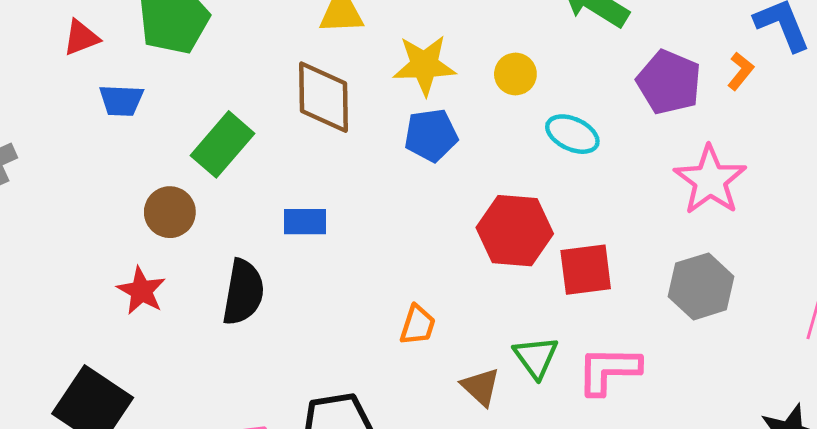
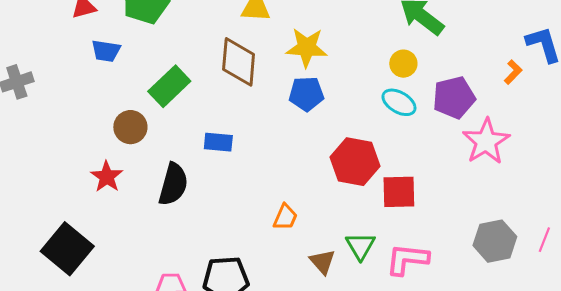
yellow circle: (515, 74) -> (403, 64), moved
purple pentagon: (669, 82) -> (454, 97), moved, turned 30
gray hexagon: (701, 286) -> (495, 241), moved

